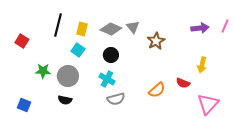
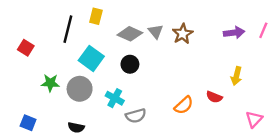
yellow rectangle: (82, 29) -> (96, 16), moved
brown star: (156, 41) -> (183, 34), moved
cyan square: (78, 50) -> (91, 58), size x1.5
cyan cross: (107, 79) -> (115, 98), moved
black semicircle: (65, 100) -> (76, 127), moved
pink triangle: (208, 104) -> (254, 119), moved, size x0.7

